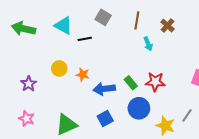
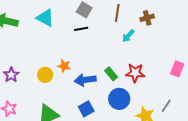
brown cross: (168, 26) -> (147, 18), turned 32
black line: (85, 39) -> (81, 29), moved
cyan arrow: (148, 44) -> (128, 36), turned 64
yellow circle: (59, 68) -> (45, 75), moved

